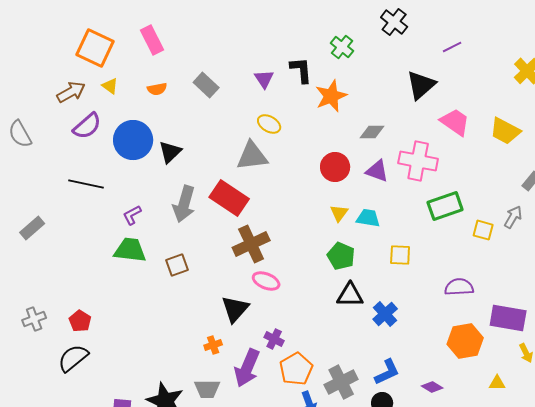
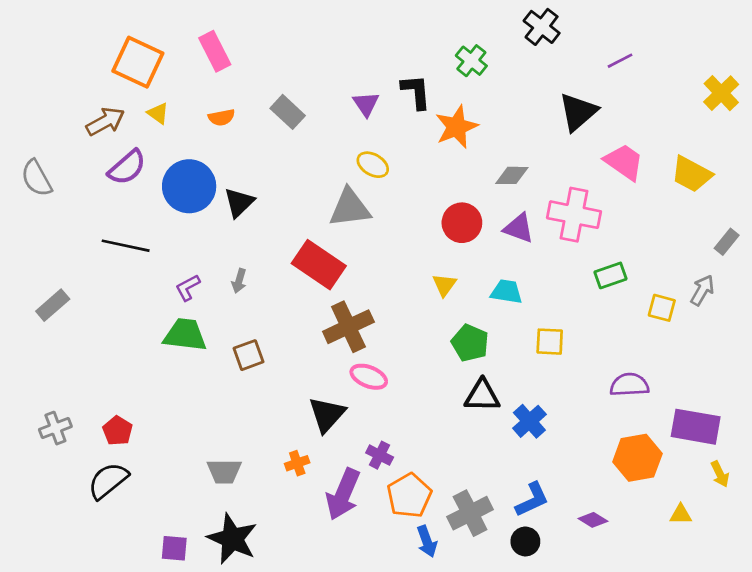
gray arrow: (184, 204) -> (239, 281), moved, size x0.5
green rectangle: (445, 206) -> (610, 275), size x0.7
yellow triangle: (339, 213) -> (444, 285), moved
gray trapezoid: (207, 389) -> (224, 471), moved

